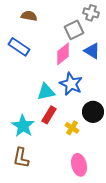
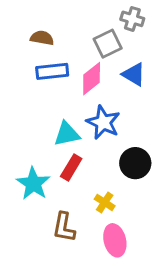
brown semicircle: (29, 16) -> (42, 38), moved
blue rectangle: (19, 47) -> (52, 71), moved, turned -40
yellow cross: (72, 128) -> (105, 202), moved
brown L-shape: (21, 158) -> (64, 227), moved

